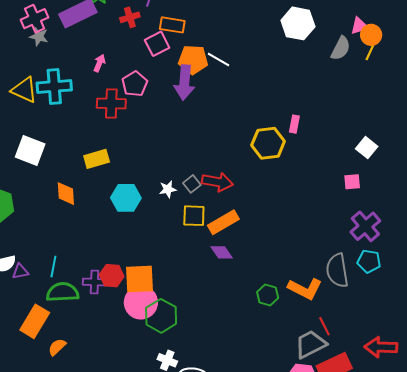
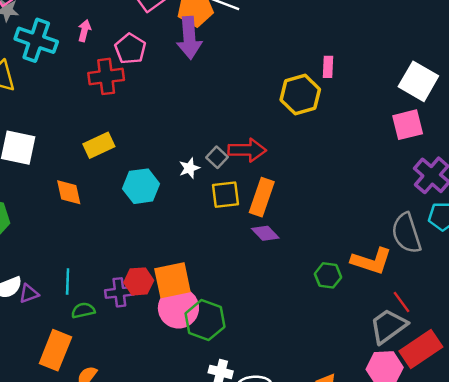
cyan cross: (54, 86) -> (36, 40), moved, turned 32
white square: (367, 148) -> (418, 81), size x1.5
pink square: (352, 182) -> (408, 125), size x1.5
orange rectangle: (223, 222) -> (262, 197), turned -32
green semicircle: (63, 292) -> (83, 310), size x0.6

